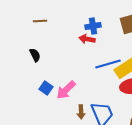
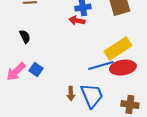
blue line: (108, 64) -> (101, 66), moved
pink arrow: (66, 90) -> (16, 72), moved

